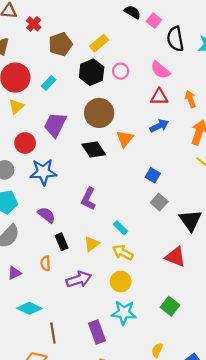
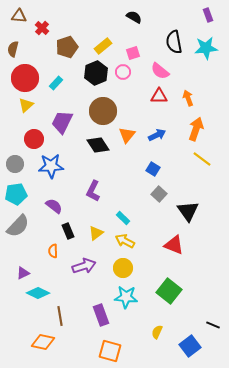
pink square: (154, 21) -> (133, 53), moved, turned 32
blue arrow: (159, 126) -> (157, 135), moved
purple triangle: (14, 273) -> (23, 273), moved
green square: (170, 306) -> (169, 291), size x1.4

